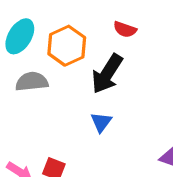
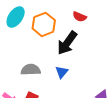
gray semicircle: (32, 82) -> (31, 70), moved

